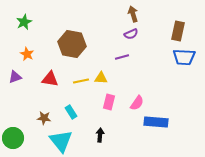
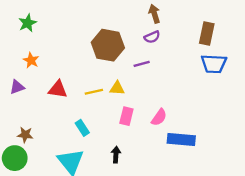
brown hexagon: (72, 44) -> (108, 45), moved
brown star: (44, 118) -> (25, 135), moved

